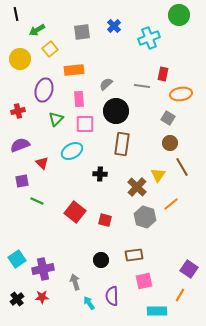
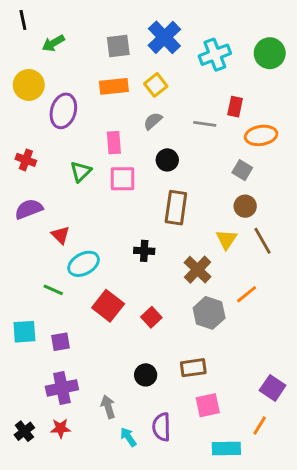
green circle: (179, 15) -> (270, 53), moved
blue cross: (114, 26) -> (164, 37), size x1.6
yellow square: (50, 49) -> (156, 85), moved
orange rectangle: (74, 70) -> (114, 86), moved
purple ellipse: (44, 90) -> (63, 111), moved
red cross: (18, 111) -> (26, 160), turned 32
black circle: (116, 111) -> (167, 160), size x0.6
cyan ellipse: (72, 151) -> (84, 264), moved
yellow triangle: (158, 175) -> (226, 239), moved
purple square: (22, 181) -> (60, 342), moved
red square: (105, 220) -> (151, 317), turned 32
cyan square: (17, 259) -> (24, 332), moved, turned 30

